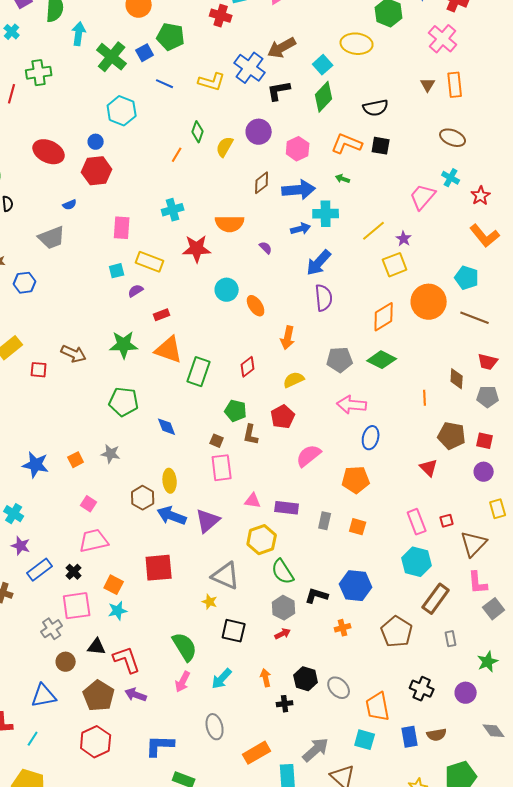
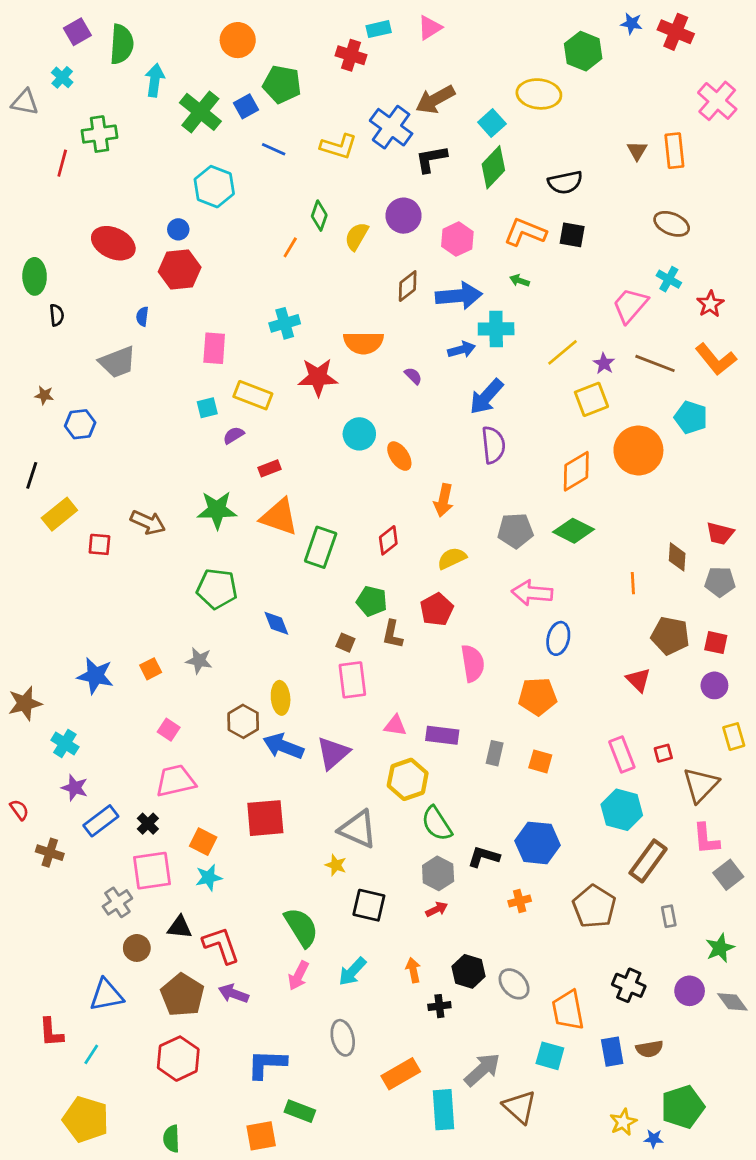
pink cross: (443, 39) -> (717, 101), moved
blue semicircle: (70, 205) -> (142, 316), turned 120
brown line: (475, 318) -> (655, 363), moved
pink semicircle: (309, 456) -> (473, 663), turned 120
gray diamond: (494, 731) -> (732, 1002), moved

